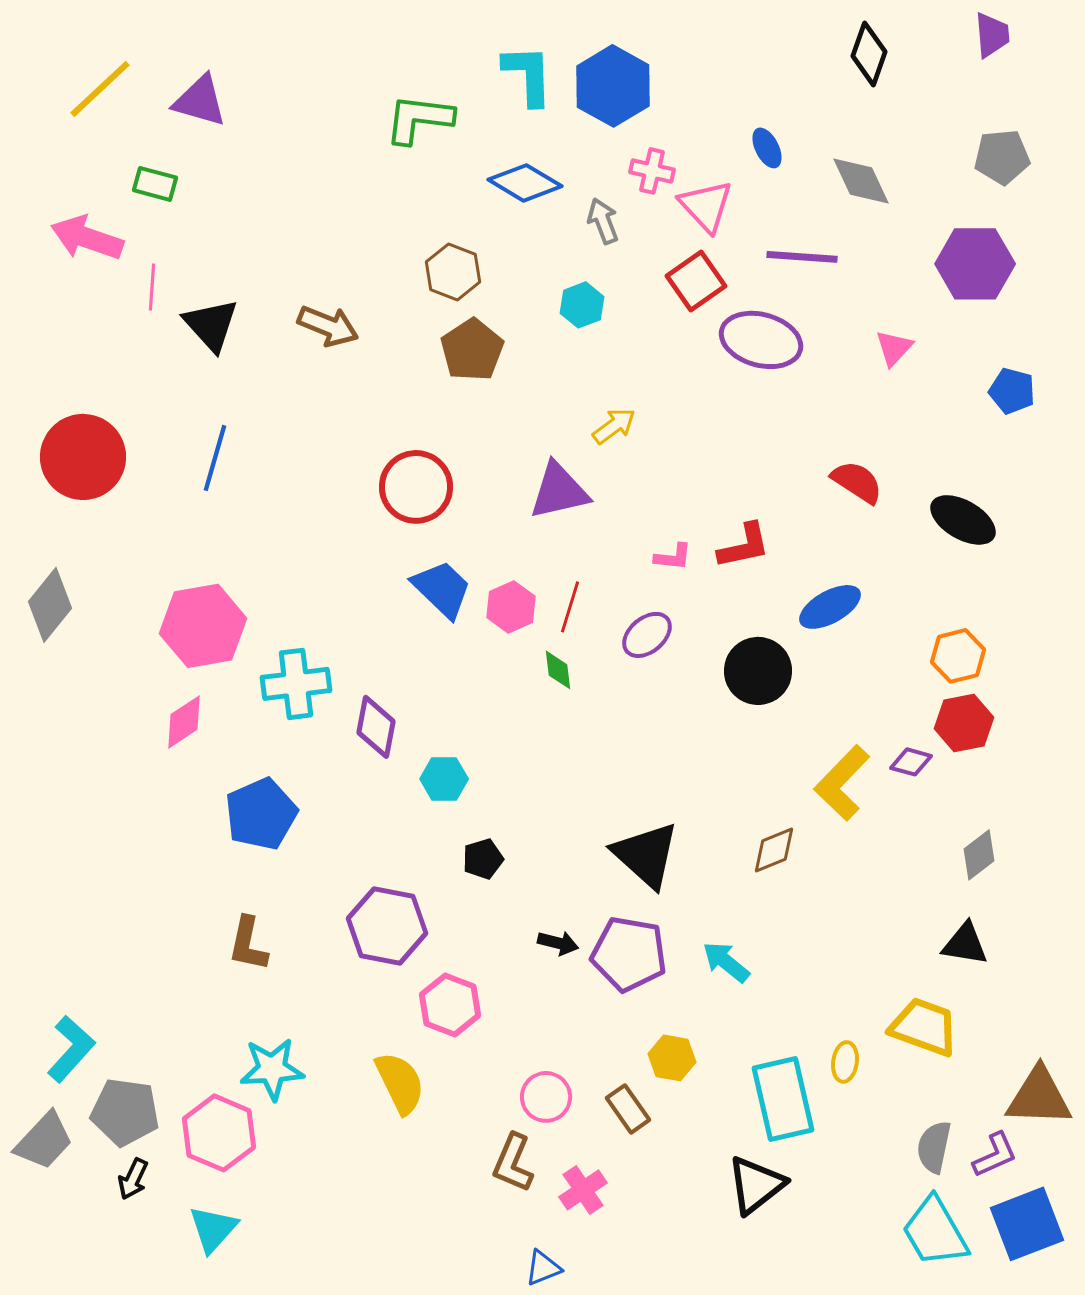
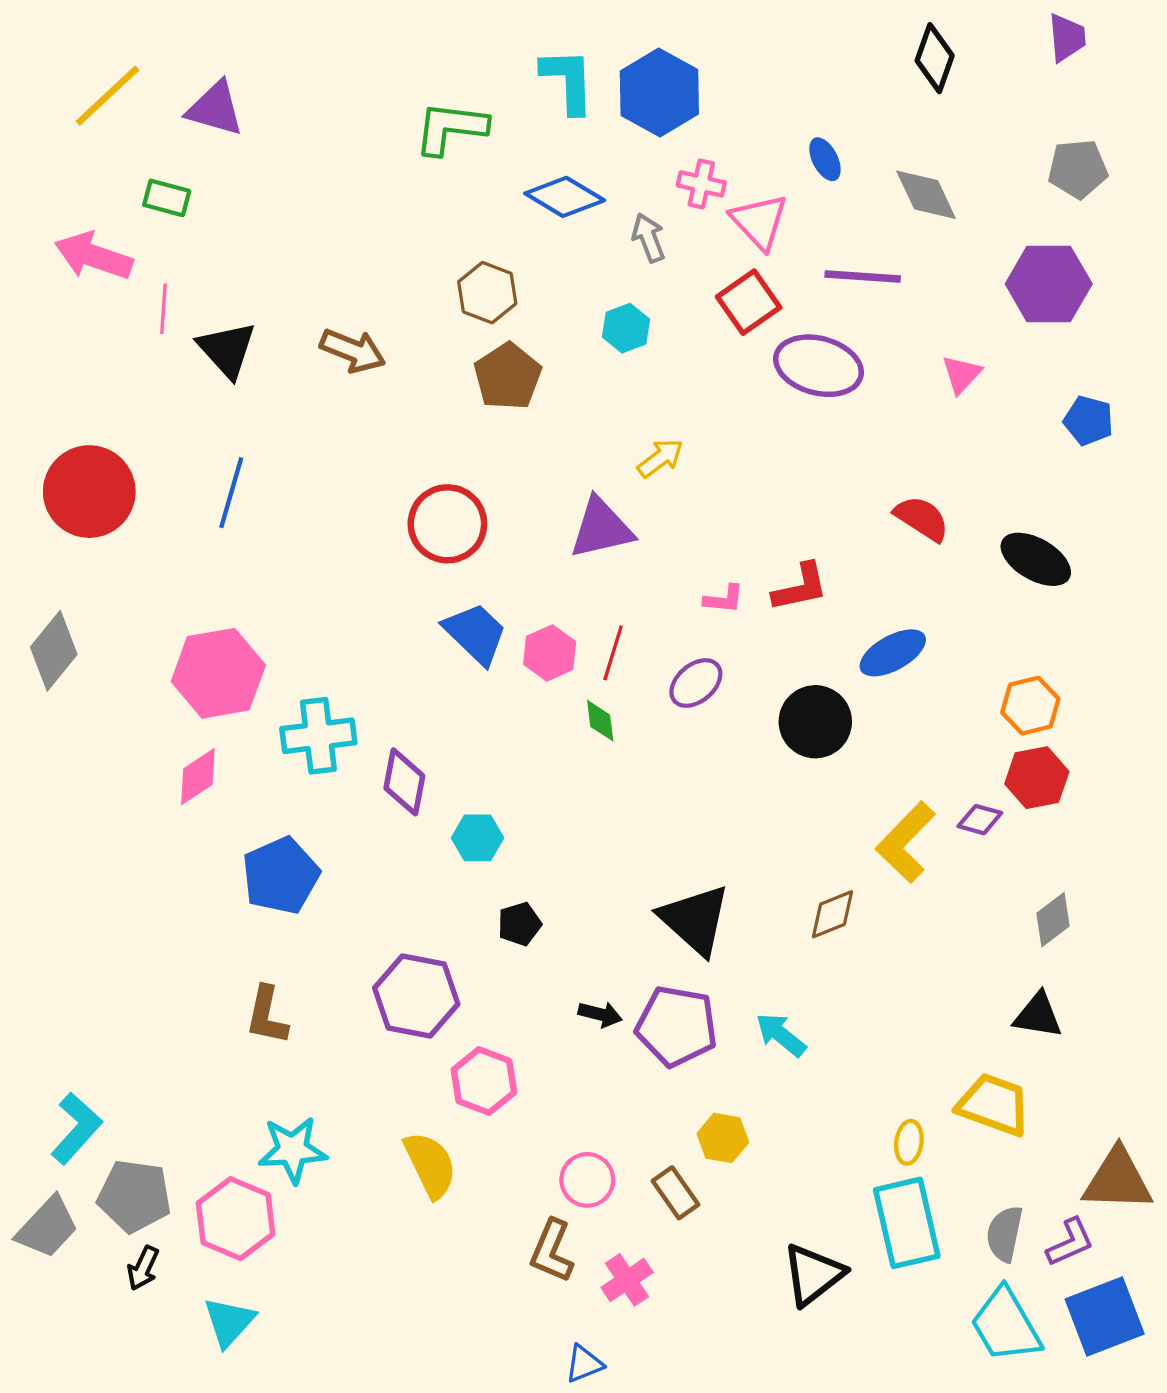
cyan rectangle: (783, 1099) -> (907, 1223), moved

